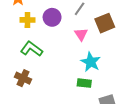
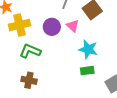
purple circle: (52, 17) -> (52, 27), moved
yellow cross: (27, 20) -> (19, 25), size x1.5

